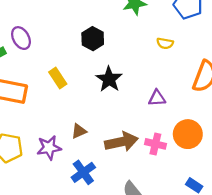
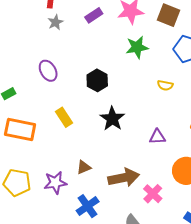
purple ellipse: (21, 38) -> (48, 71), moved
pink cross: (155, 144) -> (153, 194), moved, turned 30

